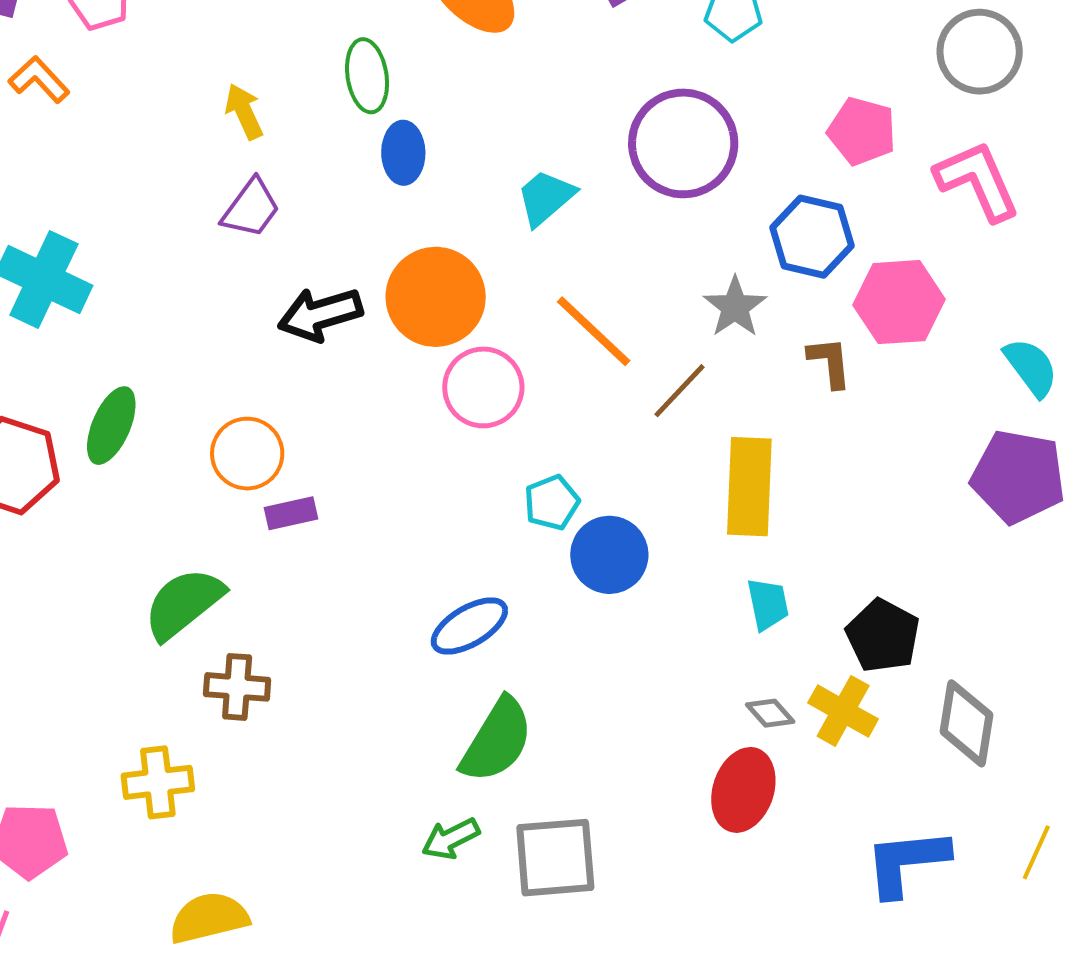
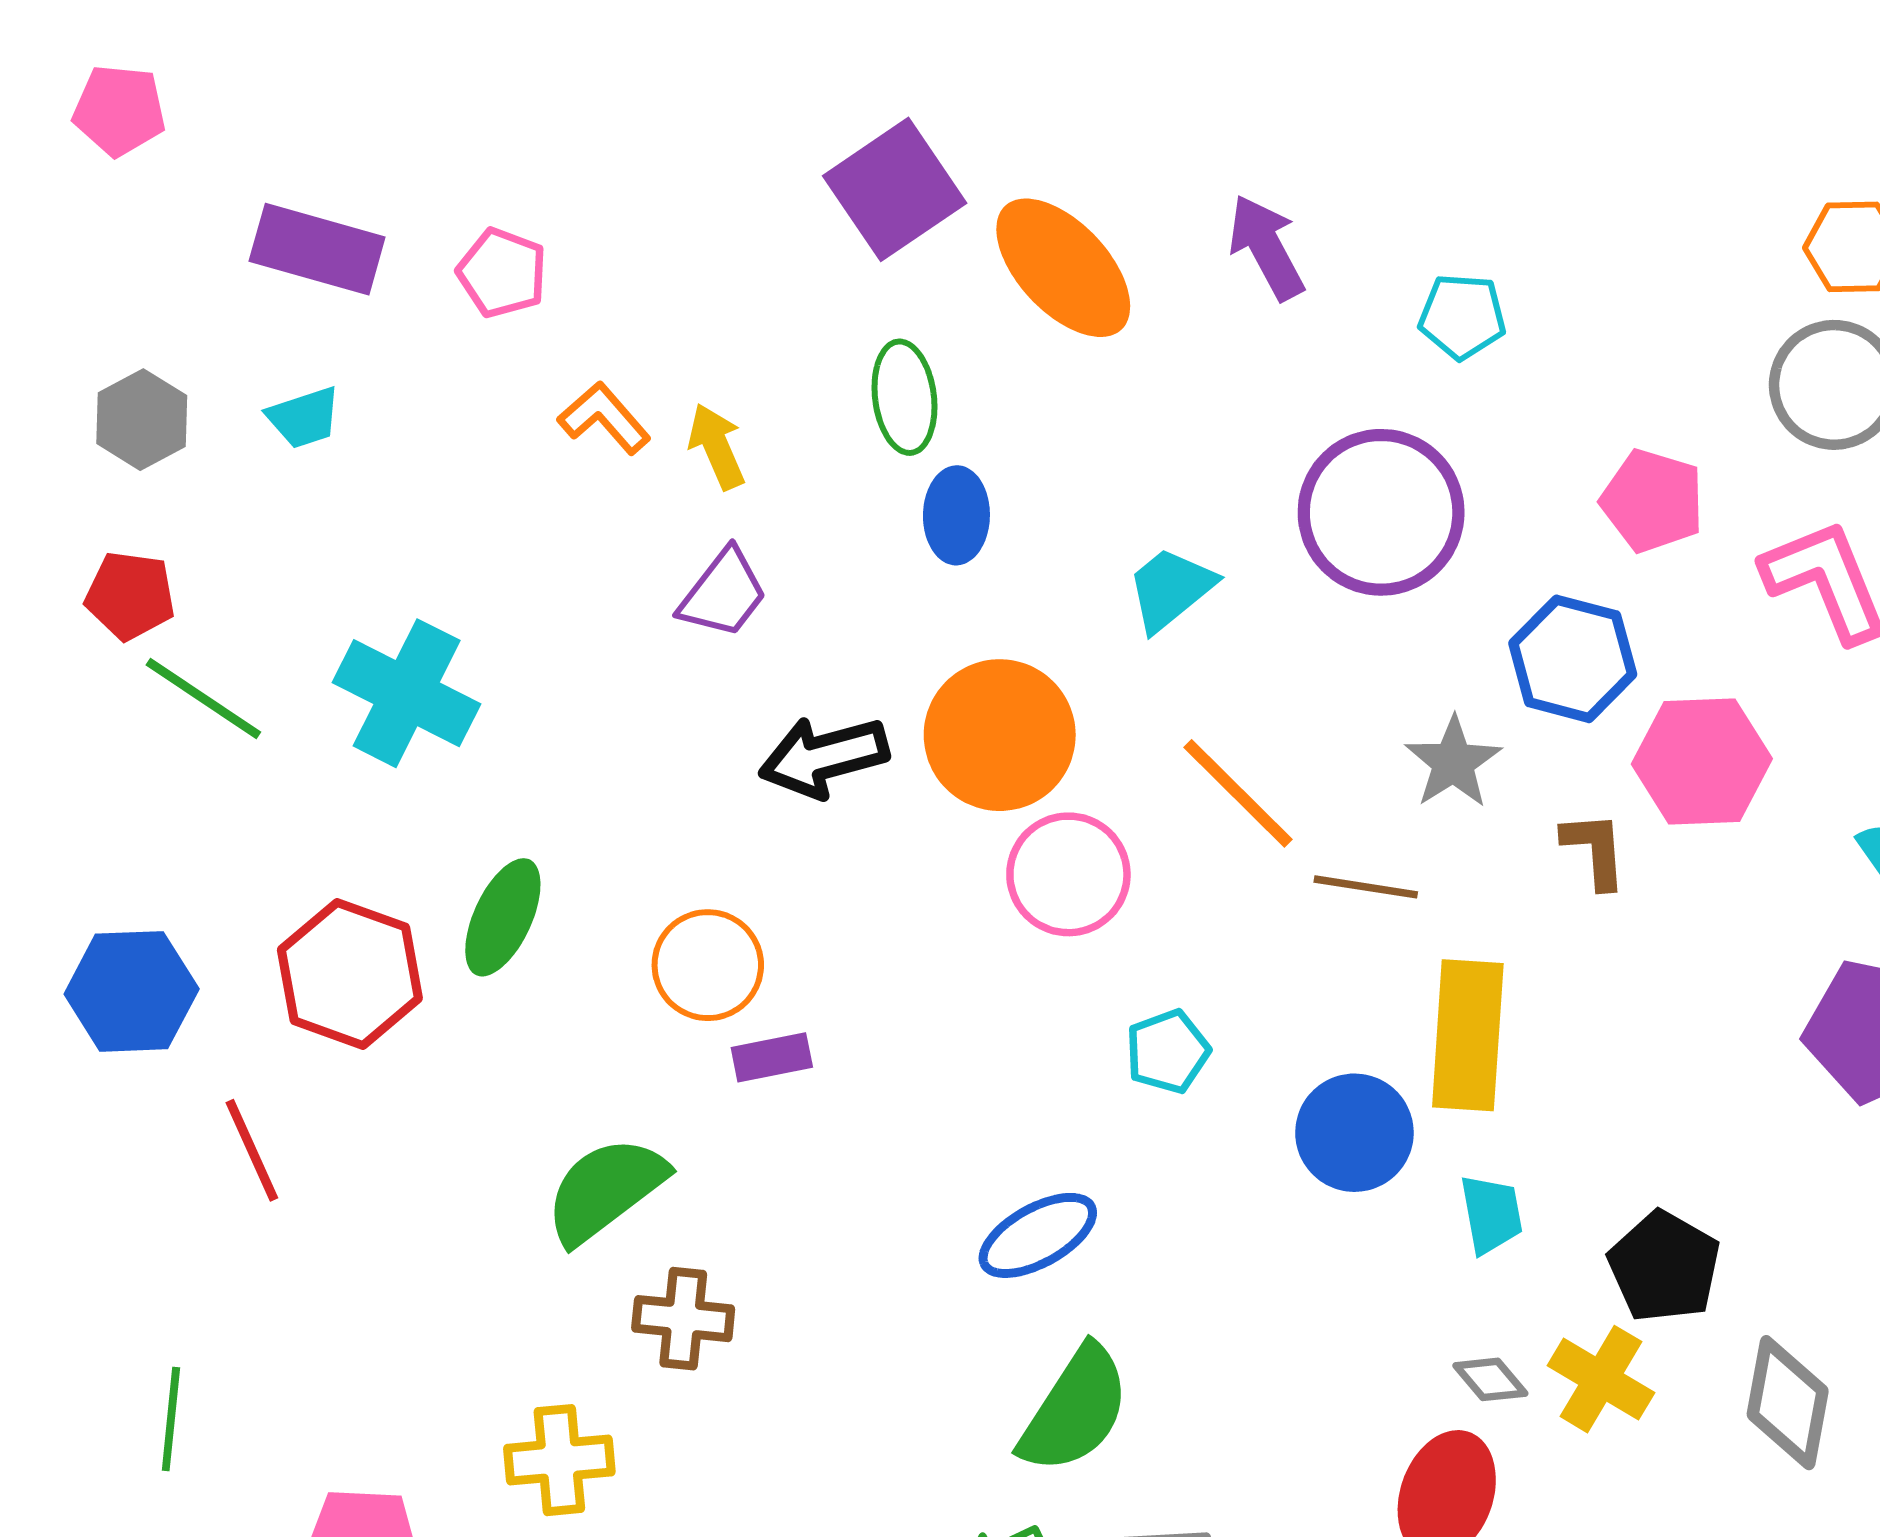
orange L-shape: (39, 80) -> (604, 418), moved
brown line: (679, 391) -> (1366, 887), turned 54
blue circle: (609, 555) -> (1354, 1133), moved

